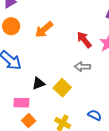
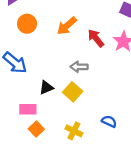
orange circle: (11, 26) -> (27, 24), moved
orange arrow: (44, 30) -> (67, 26), moved
gray arrow: (82, 67) -> (79, 67), moved

